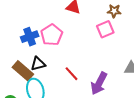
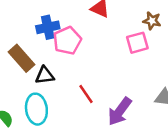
blue cross: (30, 37) -> (48, 27), moved
brown rectangle: (23, 71) -> (21, 58), moved

